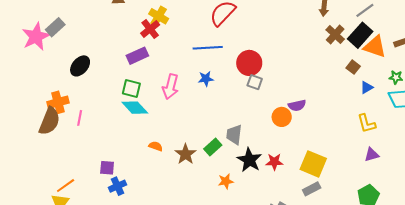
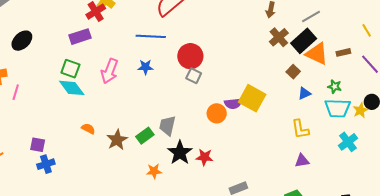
yellow square: (313, 164) -> (252, 98), moved

